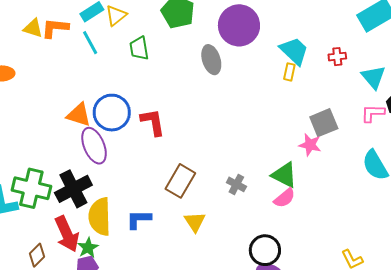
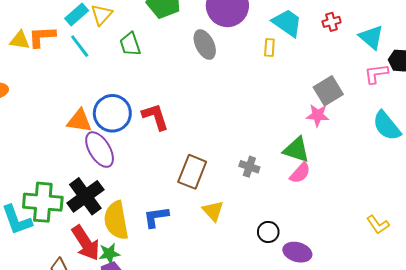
yellow rectangle: (289, 72) -> (269, 47), moved
green star: (88, 248) -> (109, 254), turned 30
black circle: (265, 250) -> (268, 232), moved, size x0.7

